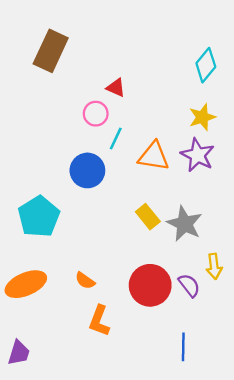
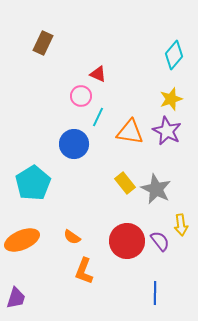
brown rectangle: (51, 51) -> (43, 43), size x0.7

